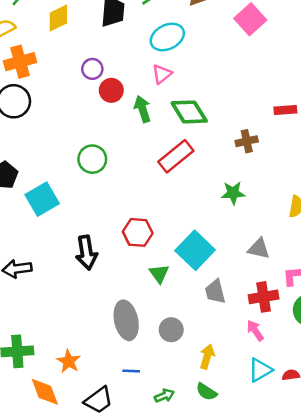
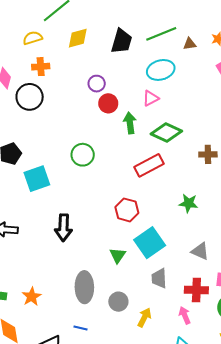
orange cross: (20, 62) -> (41, 67), size x0.7
green diamond: (189, 112) -> (166, 133), turned -44
brown cross: (247, 141) -> (208, 154), moved
red hexagon: (138, 232) -> (127, 210), moved
yellow arrow: (207, 357) -> (144, 317), moved
orange star: (69, 361) -> (32, 297), moved

